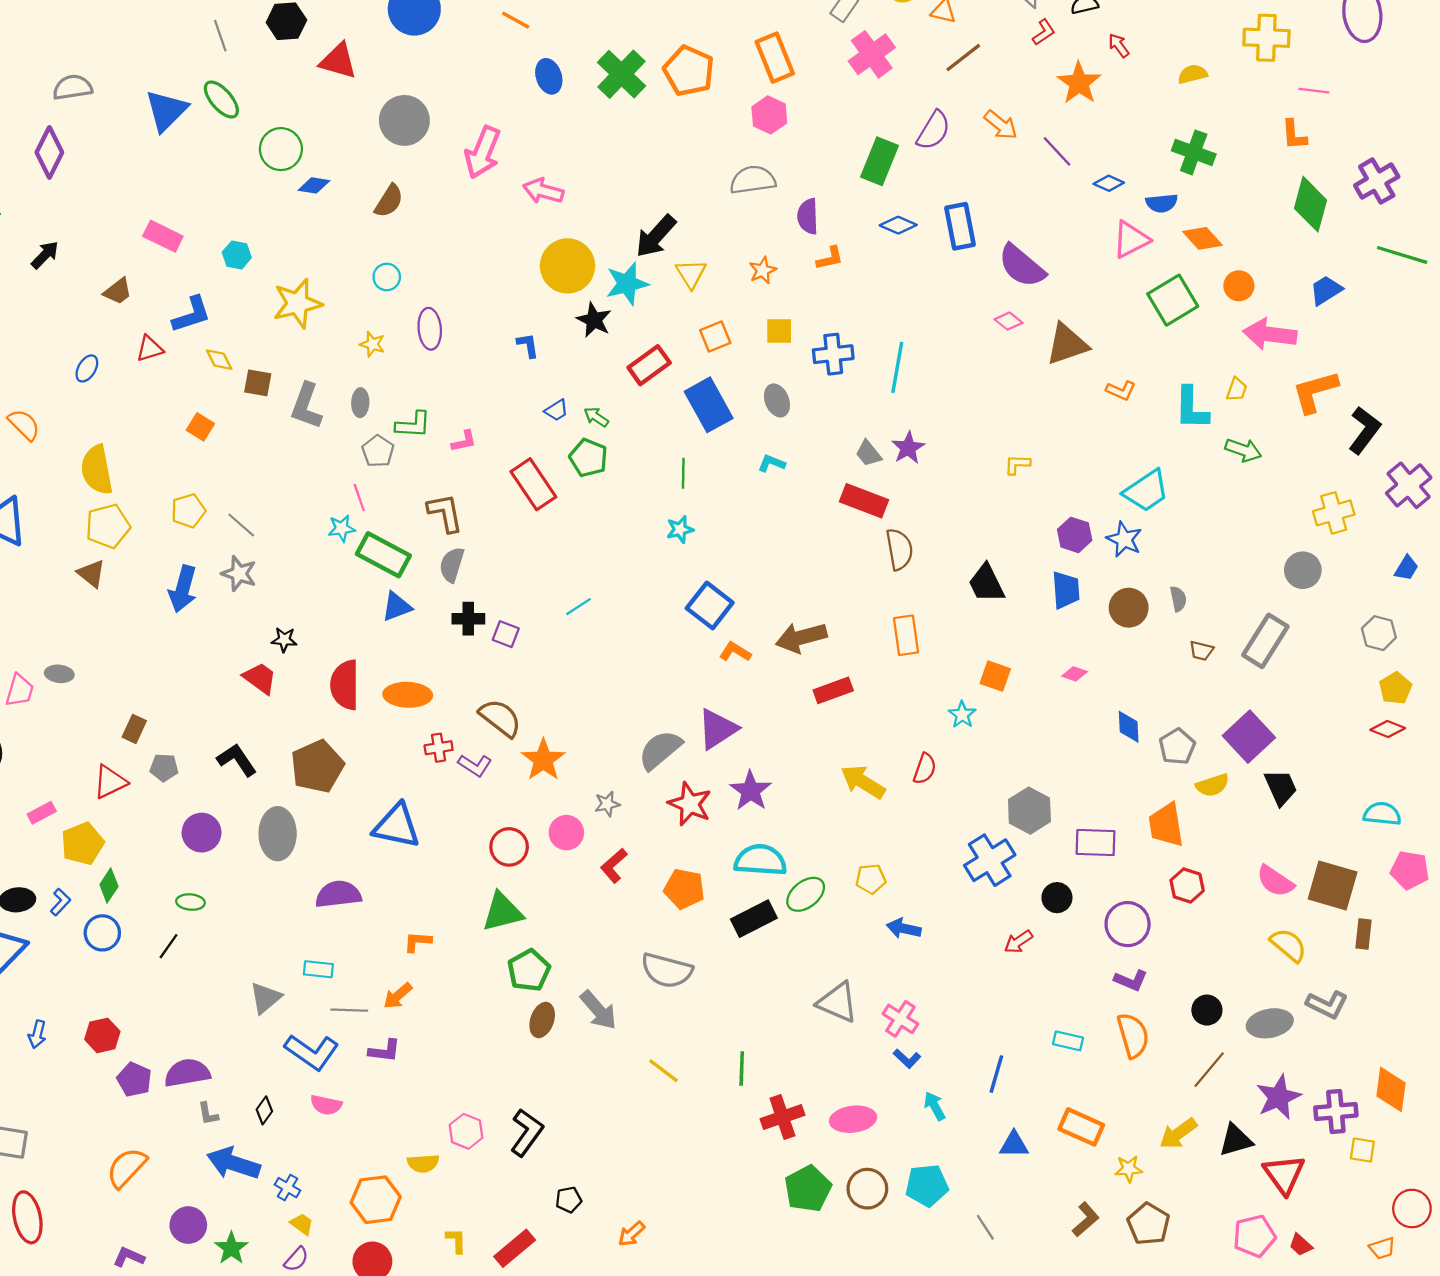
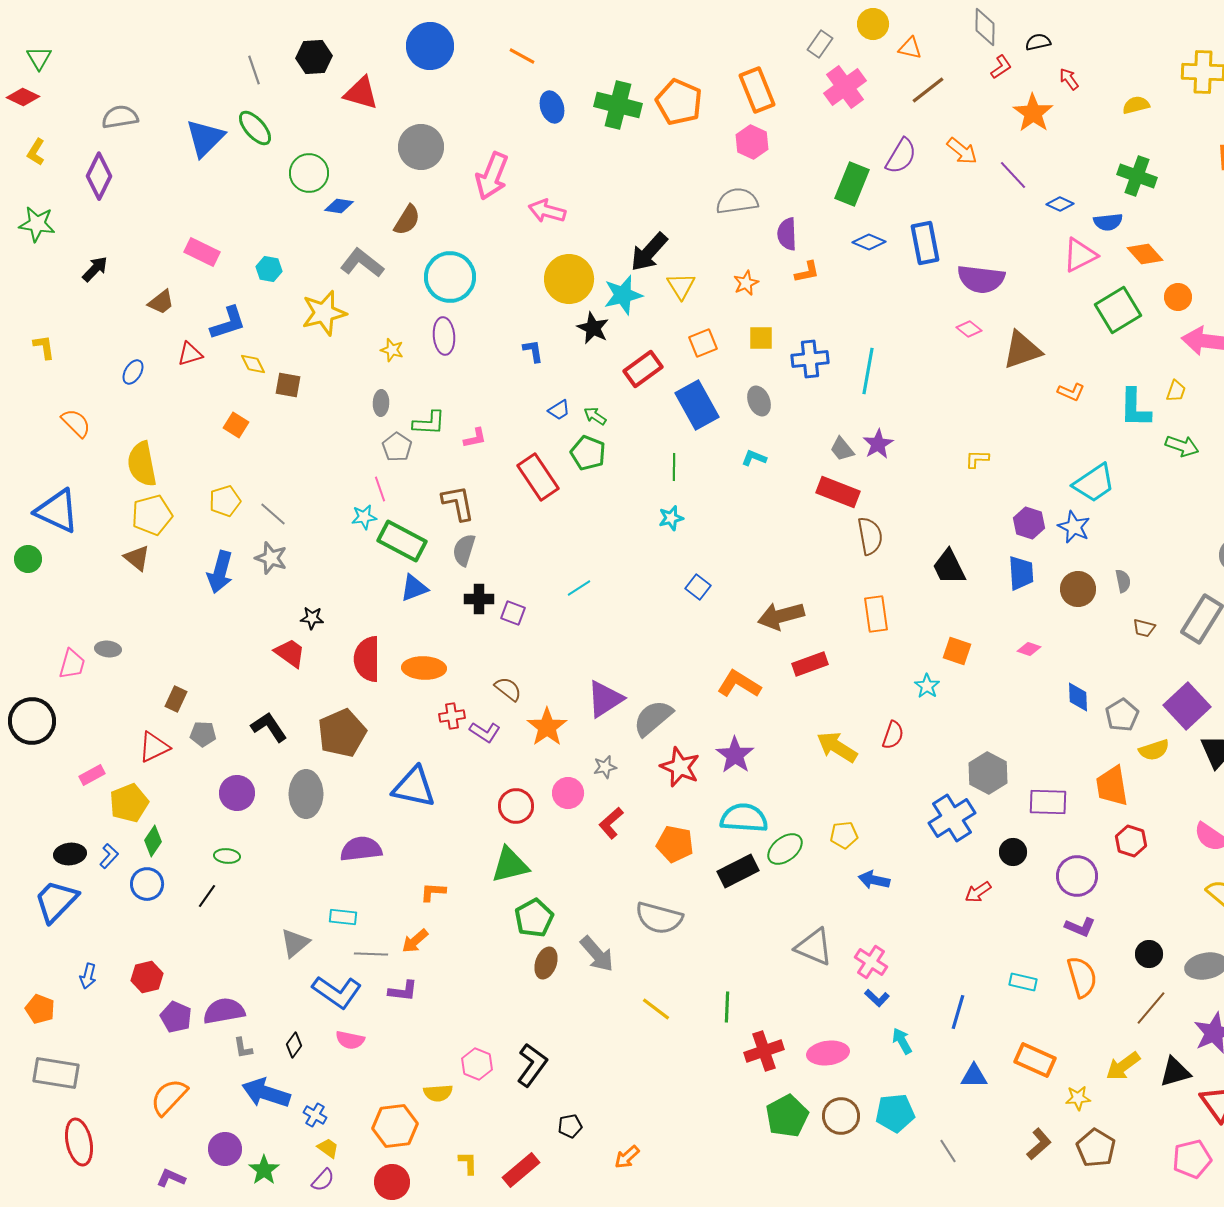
green cross: (622, 74) -> (618, 105), turned -30
purple semicircle: (1022, 266) -> (981, 279), turned -33
cyan circle: (387, 277) -> (450, 277), moved, size x2.0
gray L-shape: (306, 406) -> (362, 263), moved, turned 108
blue square: (710, 605) -> (698, 587), size x0.6
orange L-shape: (735, 652) -> (739, 684), moved, size x1.5
brown semicircle: (500, 718) -> (508, 689), size x0.7
purple triangle: (717, 729) -> (605, 699), moved

